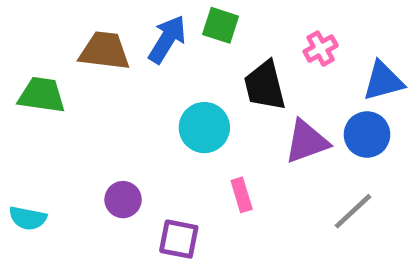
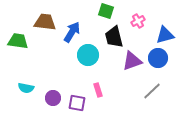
green square: (221, 25) -> (106, 11), moved
blue arrow: (167, 39) -> (72, 32), moved
pink rectangle: (242, 195) -> (98, 90), moved
purple circle: (123, 200) -> (53, 98), moved
cyan semicircle: (28, 218) -> (26, 88), moved

